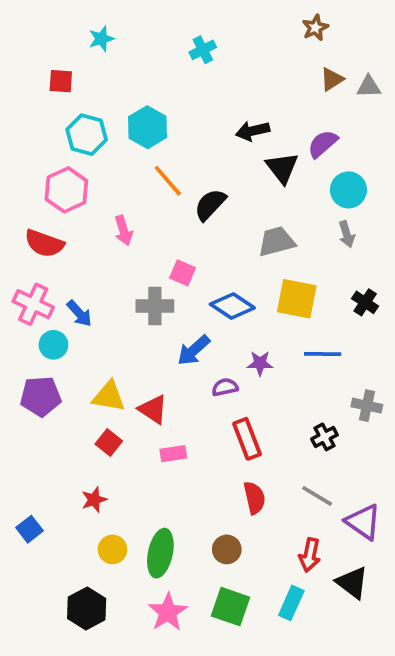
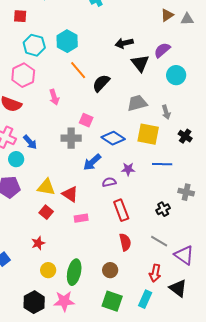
gray arrow: (347, 234) -> (166, 112), moved
pink star: (168, 612) -> (64, 301), moved, turned 30

